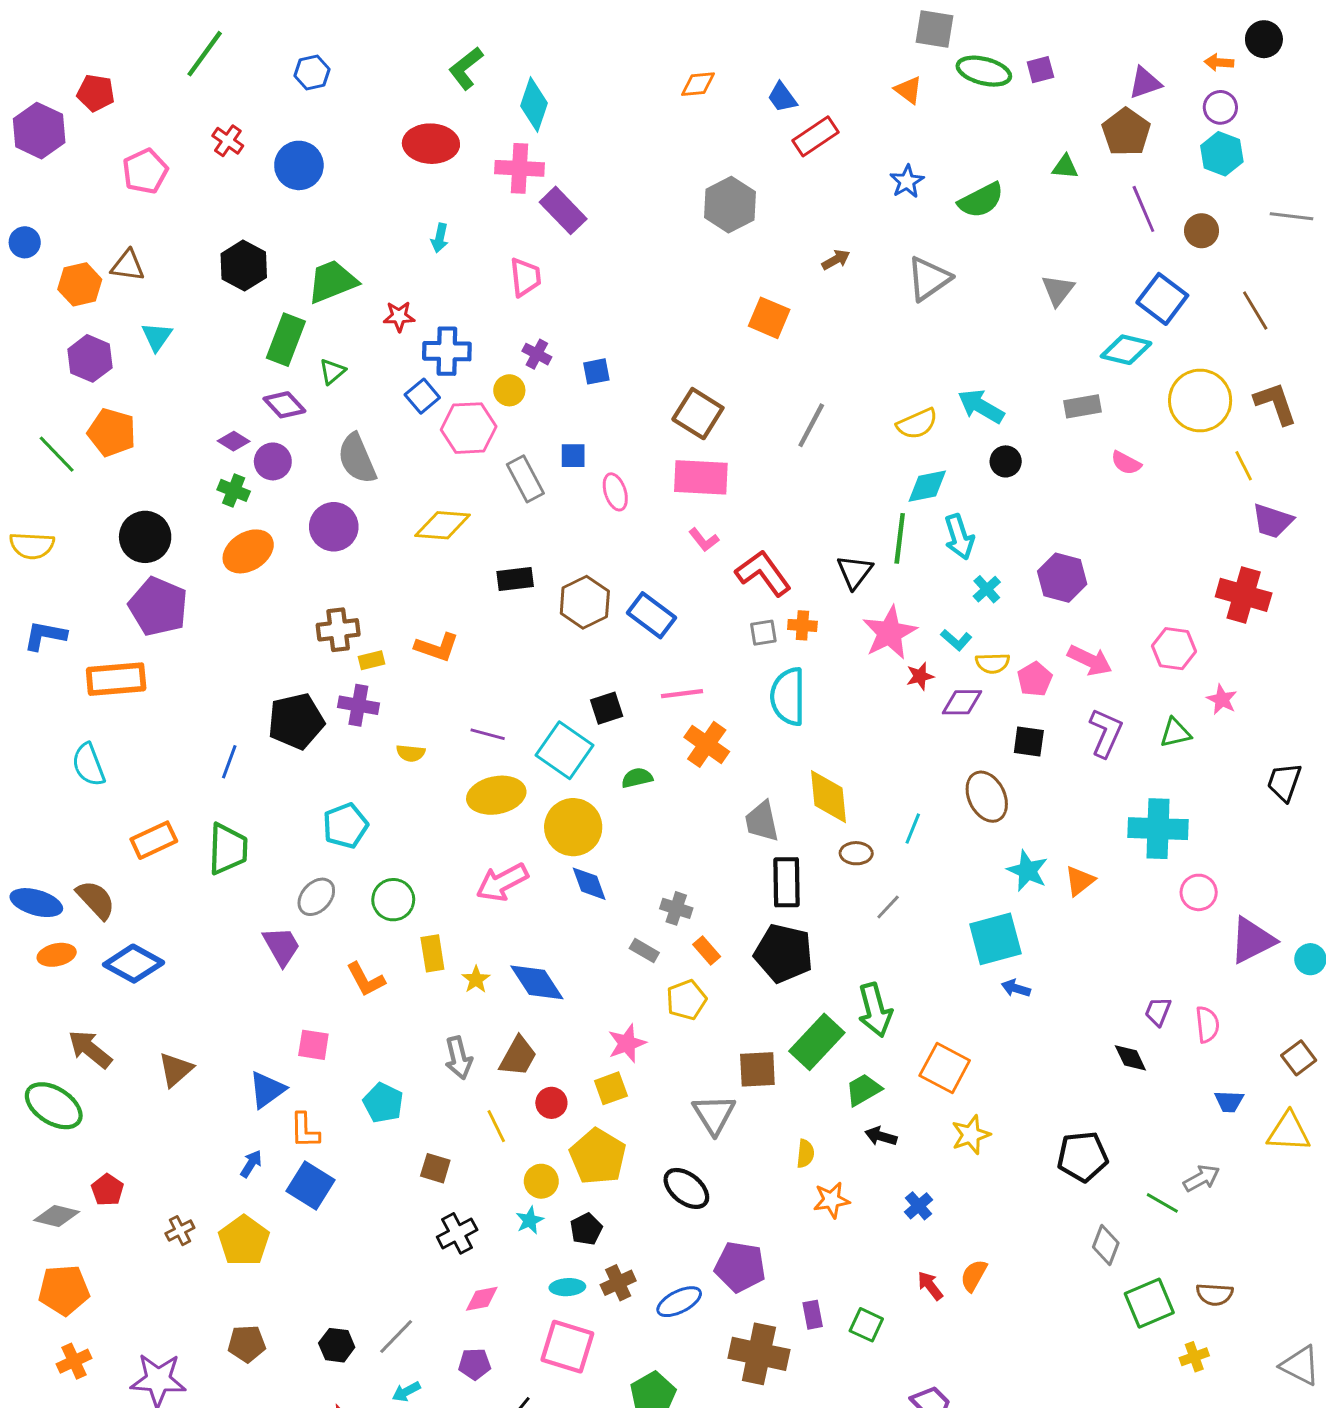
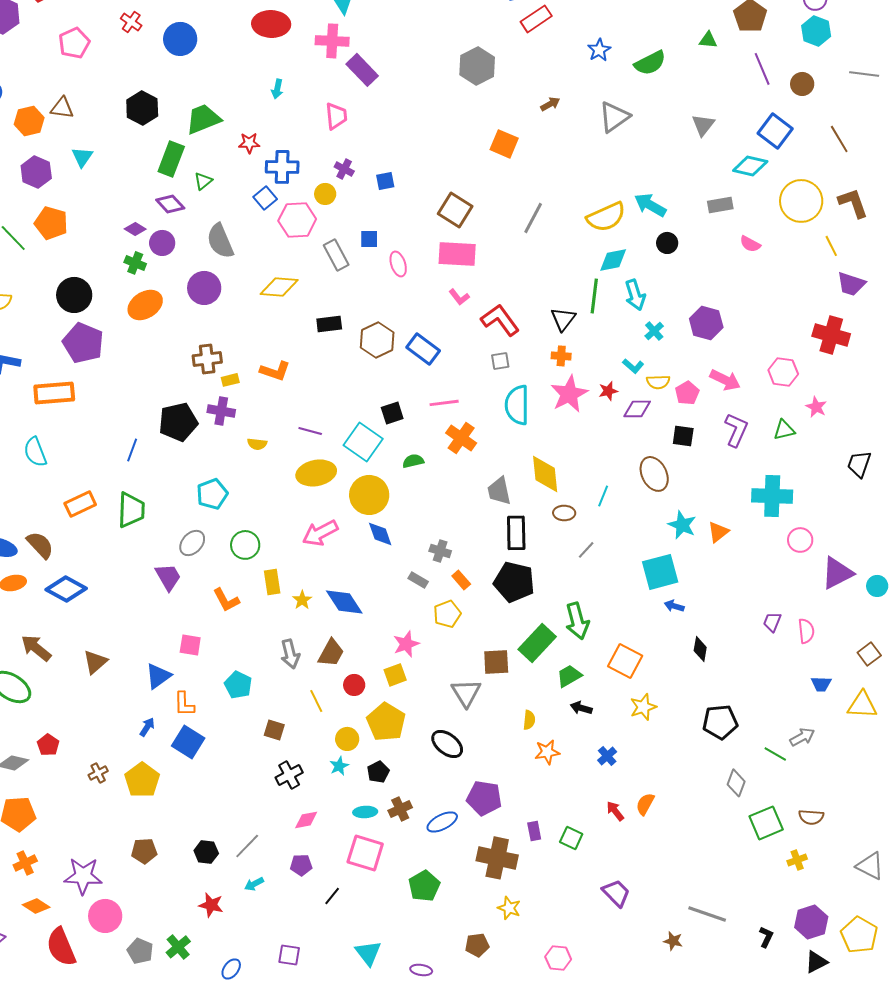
yellow semicircle: (917, 424) -> (606, 217), size x1.4
orange cross: (802, 625) -> (561, 356), moved
pink star: (890, 633) -> (569, 394), moved
black diamond: (1130, 1058) -> (700, 649), moved, turned 35

